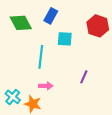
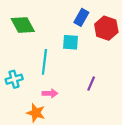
blue rectangle: (51, 16) -> (81, 17), moved
cyan cross: (13, 97) -> (14, 79), moved, turned 35

